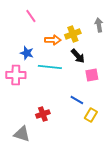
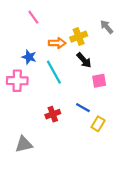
gray arrow: (99, 25) -> (107, 27), turned -32
cyan line: (50, 67) -> (54, 72), turned 55
red cross: (43, 114) -> (53, 114), moved
gray triangle: (22, 134) -> (24, 144), turned -30

